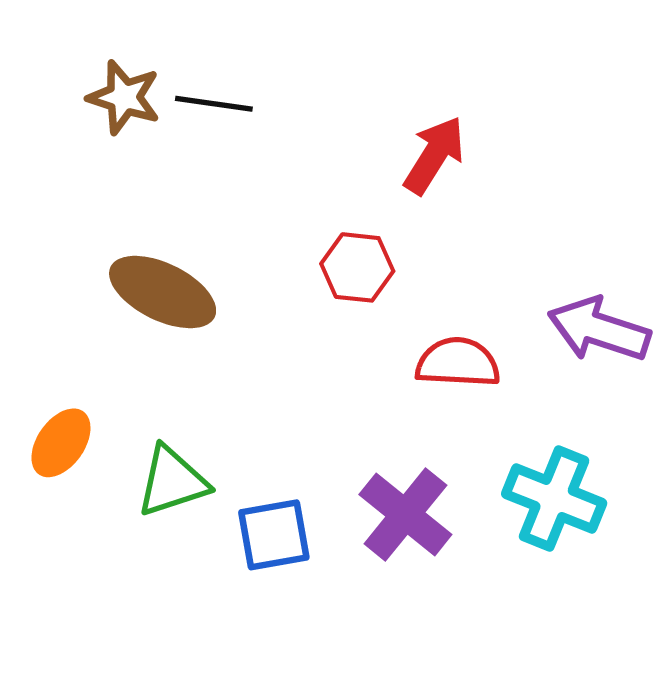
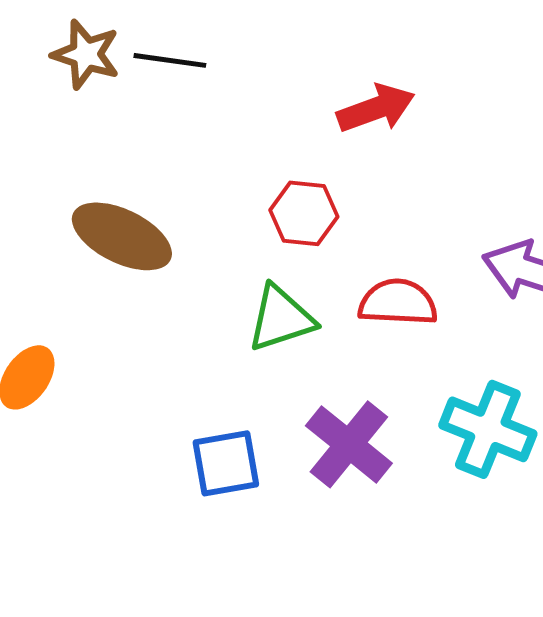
red arrow: (434, 155) -> (376, 108), turned 38
green triangle: (172, 481) -> (281, 318), moved

